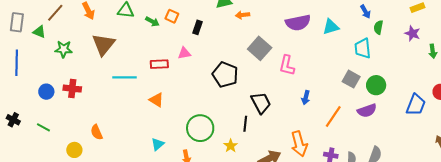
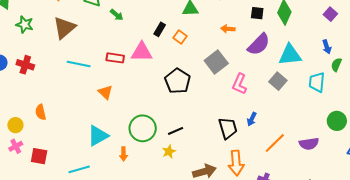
orange arrow: (243, 15) -> (228, 29), moved
orange square: (172, 16) -> (180, 37), moved
purple semicircle: (298, 23) -> (259, 44), turned -45
cyan triangle: (331, 27) -> (290, 55), size x1.4
pink triangle: (184, 53) -> (142, 52), size x1.6
gray square: (351, 79) -> (278, 81), moved
green circle: (376, 85) -> (337, 121), moved
black trapezoid: (261, 103) -> (228, 128), moved
black line: (245, 124) -> (176, 131), moved, turned 49
cyan triangle: (158, 144) -> (98, 136), size x1.6

